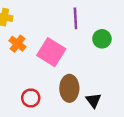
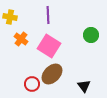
purple line: (75, 18) -> (48, 15), moved
brown ellipse: (69, 88) -> (52, 74), moved, turned 45

